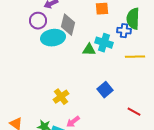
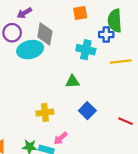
green triangle: (89, 50) -> (72, 82), moved
blue square: (105, 90) -> (87, 111), moved
yellow cross: (61, 97) -> (45, 113), turned 35

